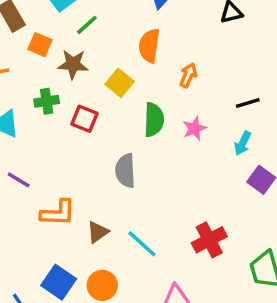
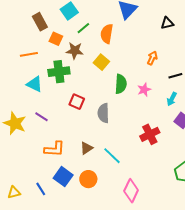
orange semicircle: (149, 46) -> (107, 34), moved
orange arrow: (188, 75) -> (152, 58), moved
green cross: (47, 101) -> (59, 72), size x1.5
red square: (84, 119) -> (77, 102), moved
orange L-shape: (58, 213) -> (54, 149), moved
red cross: (209, 240) -> (150, 134), moved

